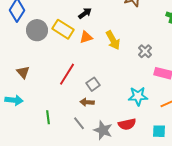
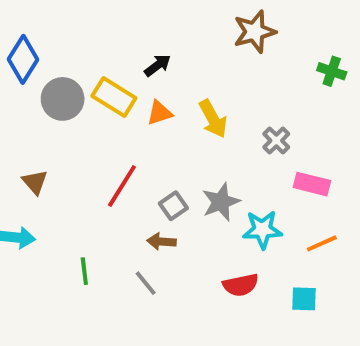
gray star: (103, 130) -> (221, 202), moved, turned 30

